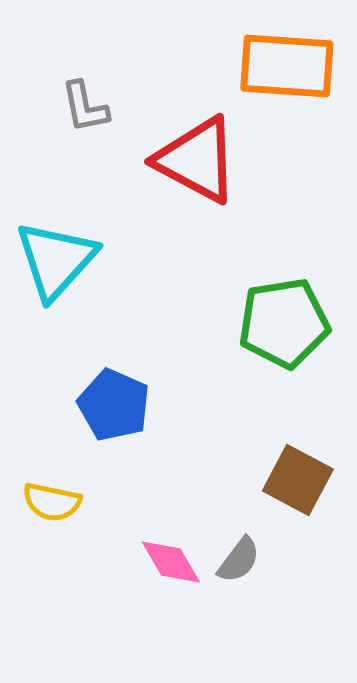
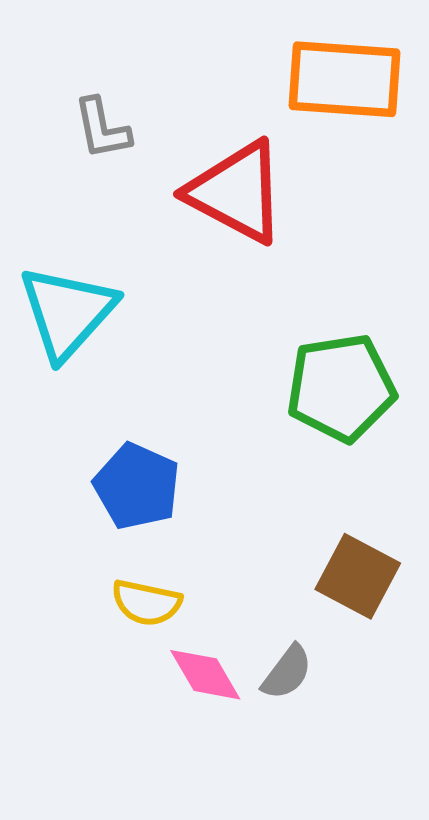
yellow semicircle: (52, 502) -> (146, 603), moved

